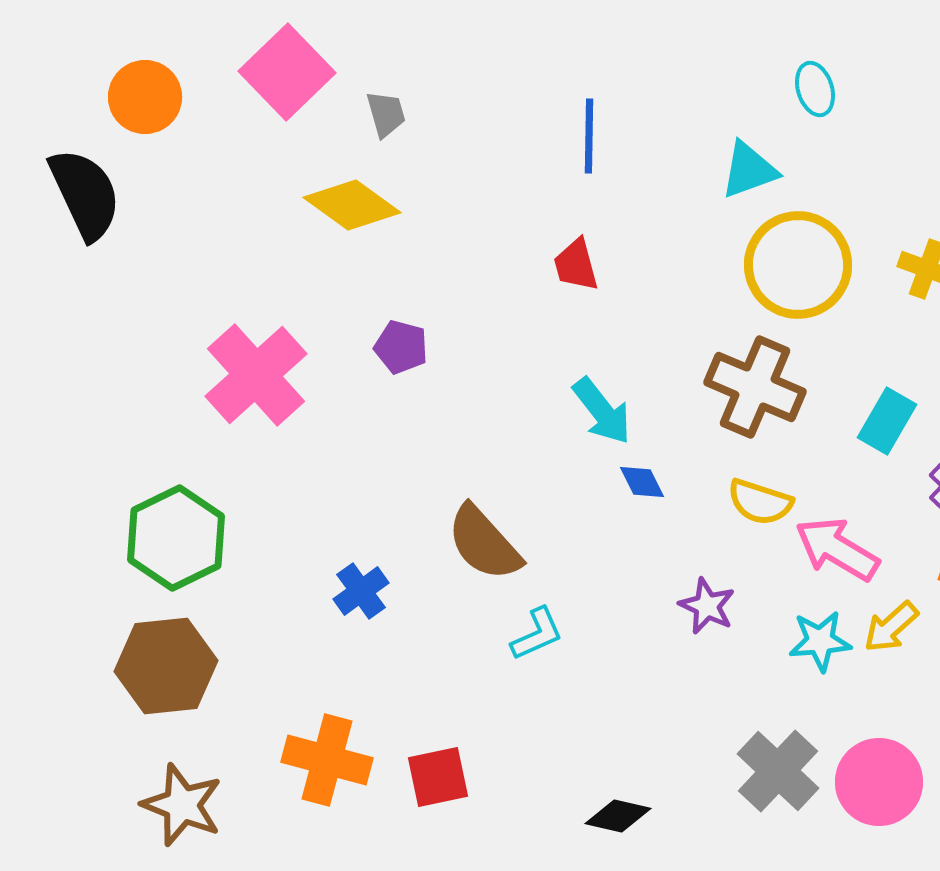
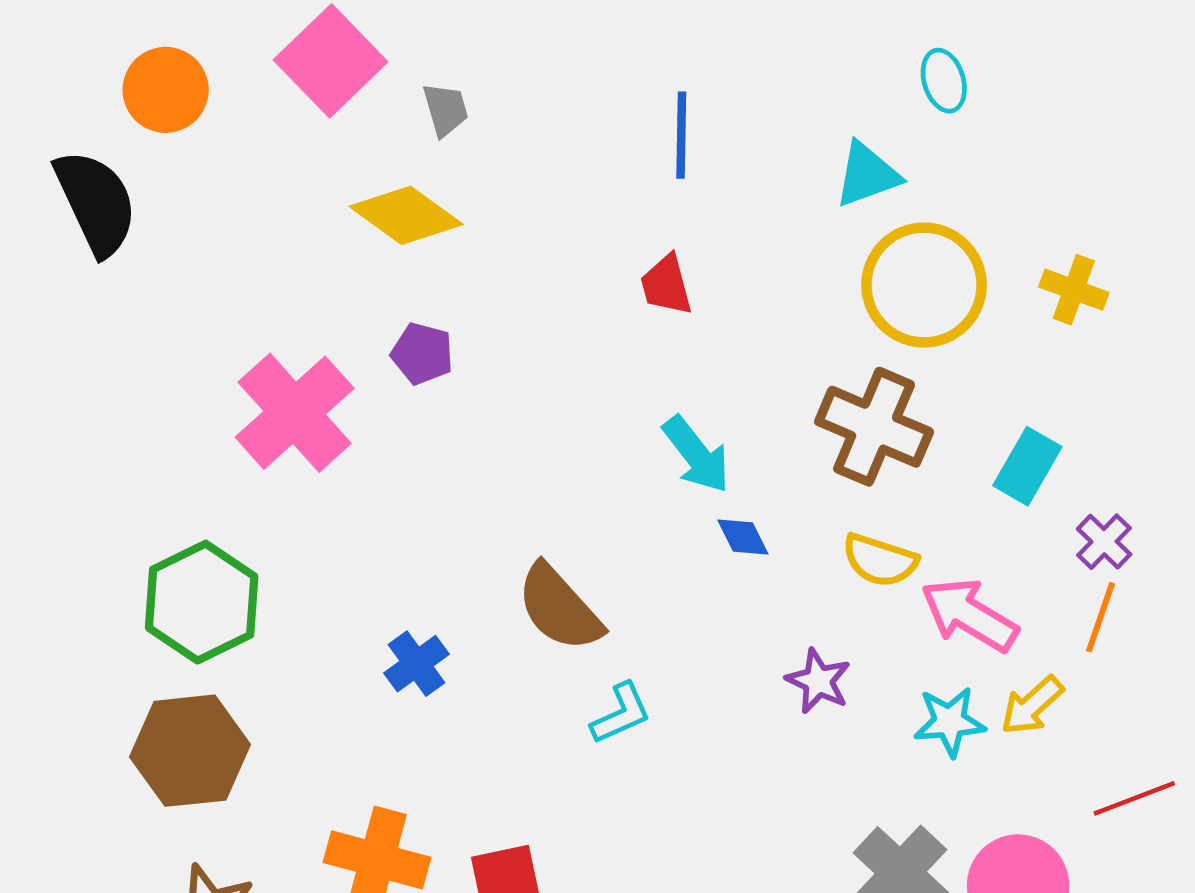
purple pentagon: (401, 347) -> (422, 354), moved

